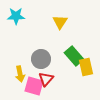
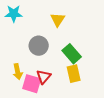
gray circle: (41, 59) -> (39, 46), moved
yellow rectangle: (86, 67) -> (74, 74), moved

